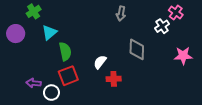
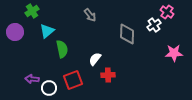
gray arrow: (121, 14) -> (90, 15), moved, turned -48
gray diamond: (137, 49) -> (127, 34), moved
red square: (68, 76) -> (73, 80), moved

